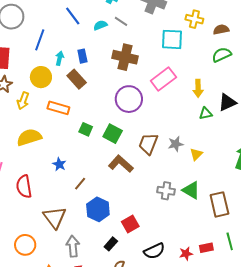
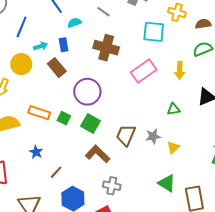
cyan semicircle: (100, 25) -> (74, 23), moved
cyan arrow: (60, 58) -> (41, 46), turned 56
yellow arrow: (198, 88) -> (180, 70), moved
purple circle: (129, 99) -> (87, 92), moved
orange rectangle: (58, 108) -> (39, 113), moved
green triangle: (206, 113) -> (174, 109), moved
gray cross: (166, 191) -> (112, 186), moved

